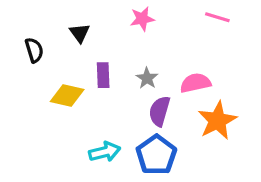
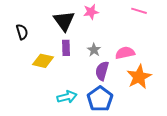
black triangle: (80, 33) -> (64, 21), moved, size x1.6

